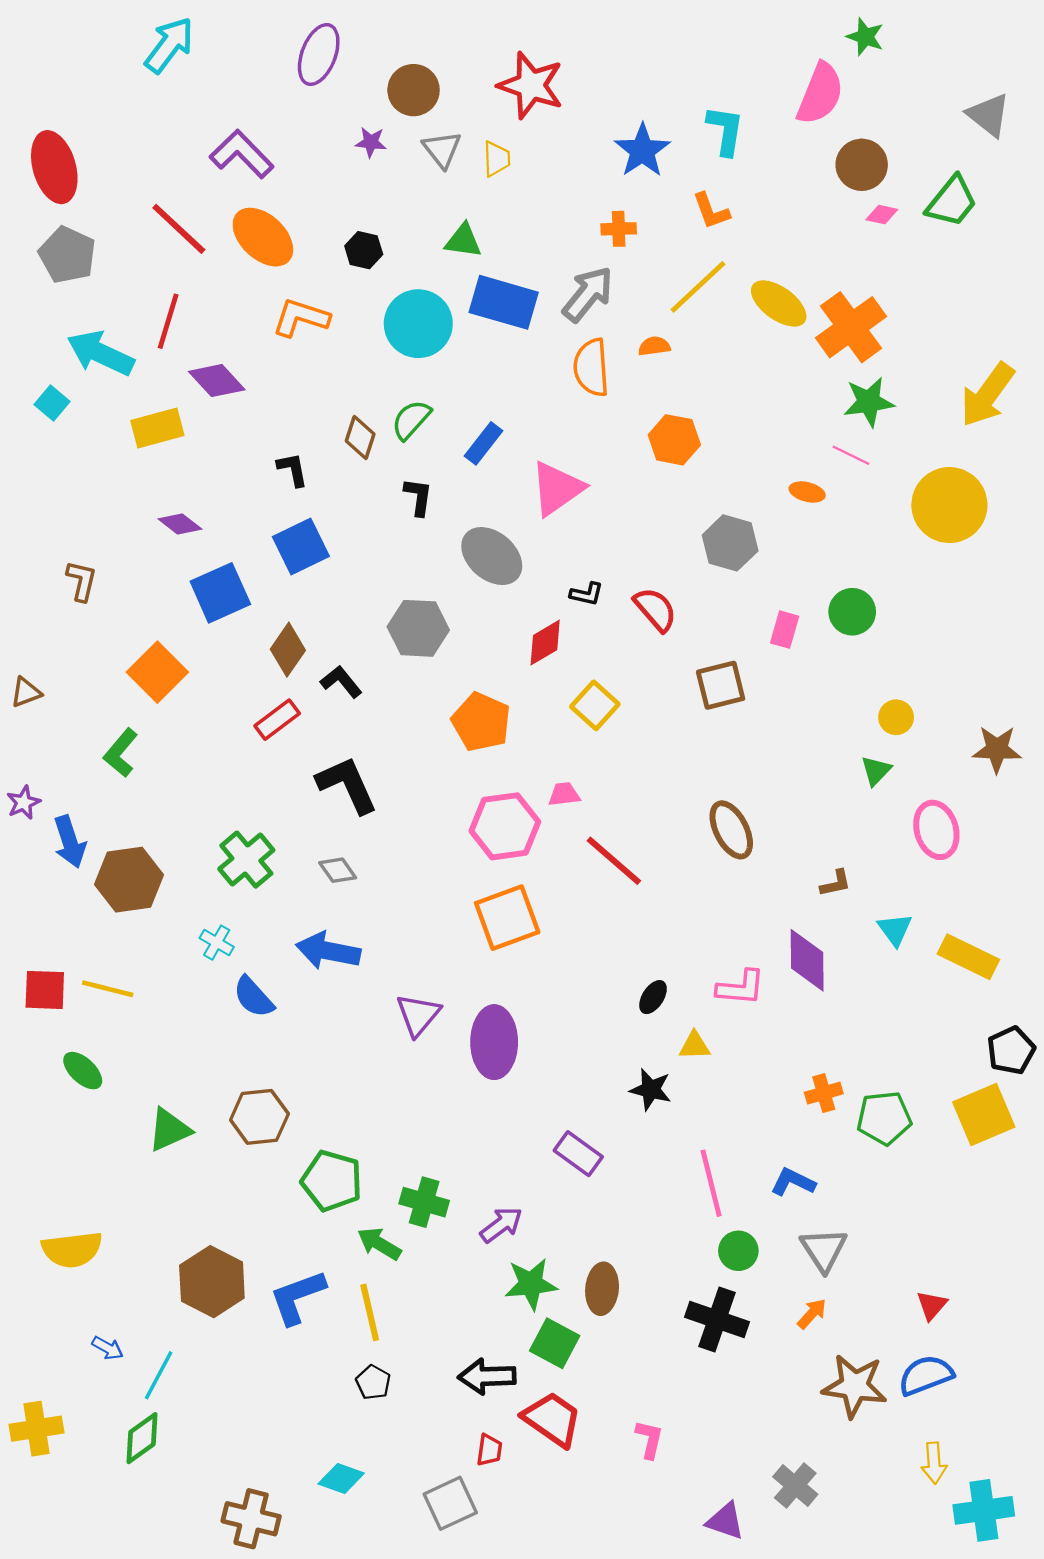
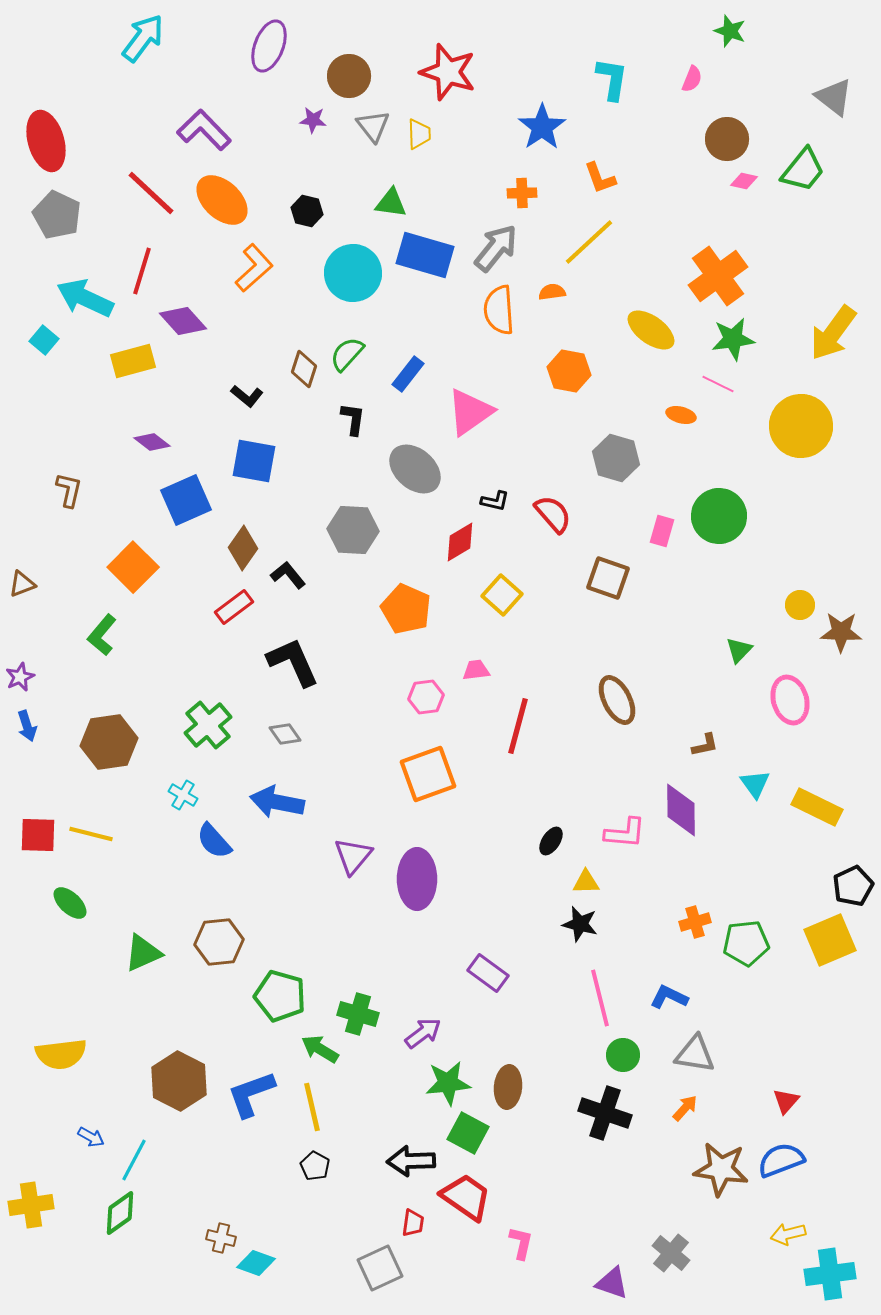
pink semicircle: (820, 94) -> (692, 79), size x0.5
cyan L-shape: (725, 130) -> (612, 79), moved
yellow ellipse: (779, 303) -> (651, 330), moved
orange L-shape: (301, 318) -> (254, 268), turned 120
black L-shape: (293, 469) -> (247, 396), turned 140
blue square: (301, 547) -> (254, 461), turned 36
green circle: (852, 612) -> (719, 516), size x1.4
brown square: (721, 685) -> (608, 578), turned 33
yellow circle: (896, 717) -> (800, 605), moved
pink hexagon: (505, 826) -> (426, 697), size x0.6
blue arrow: (70, 842) -> (27, 726), moved, size x0.7
red line: (614, 861) -> (518, 726), turned 64
black star: (651, 1090) -> (580, 924), moved
gray triangle: (824, 1250) -> (695, 1054), turned -48
pink L-shape: (649, 1439) -> (521, 1243), moved
yellow arrow: (934, 1463) -> (788, 1234), turned 80
cyan diamond: (341, 1478) -> (256, 1263), moved
brown cross: (251, 1519) -> (221, 1238), moved, size x0.6

